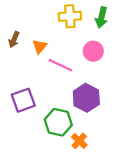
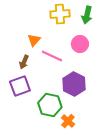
brown arrow: (14, 40) -> (24, 62), moved

